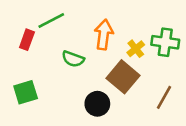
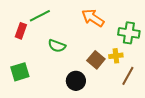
orange arrow: (104, 35) -> (93, 18), moved, turned -65
yellow cross: (136, 49) -> (116, 56), moved, turned 32
brown square: (123, 77) -> (96, 60), size x0.7

